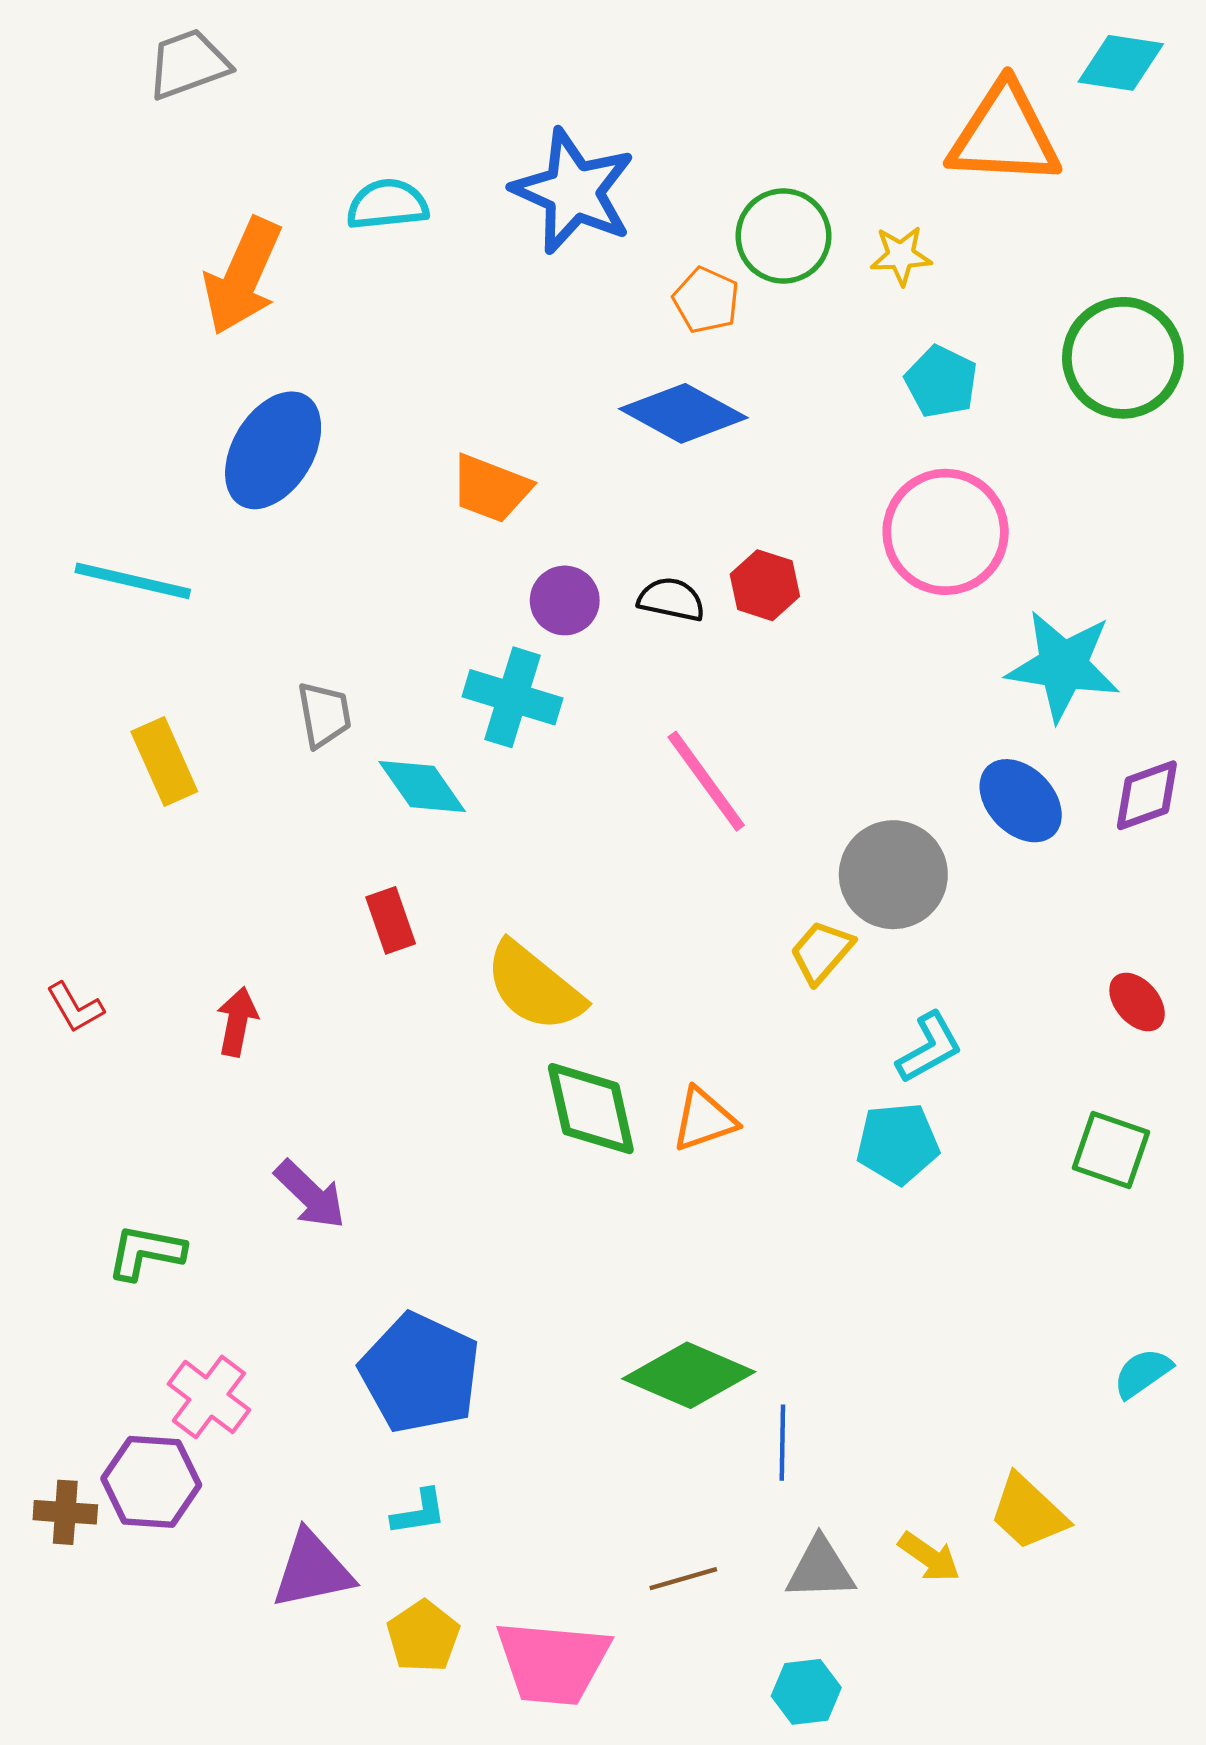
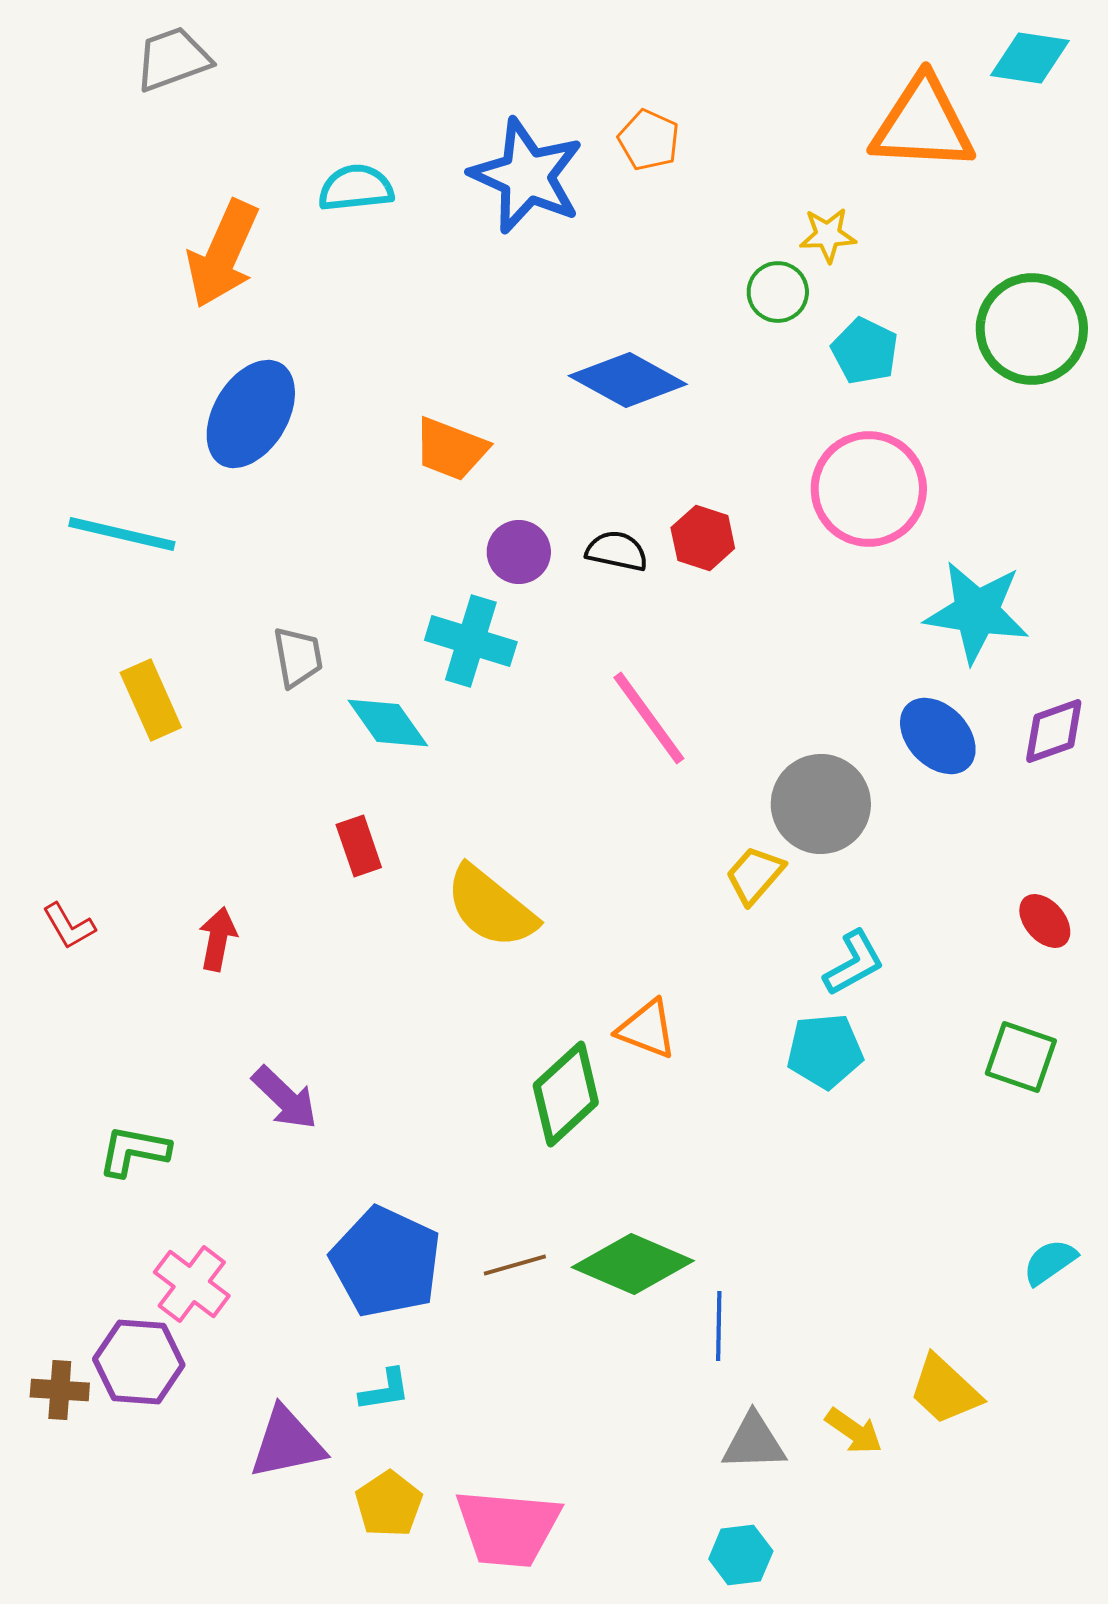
green circle: (783, 236) -> (778, 292), moved, size x0.7
orange pentagon: (706, 300) -> (649, 140), moved
green diamond: (591, 1109) -> (566, 1094), moved, turned 60
orange triangle: (704, 1119) -> (647, 1029), turned 40
brown line: (683, 1579) -> (515, 1265), moved

